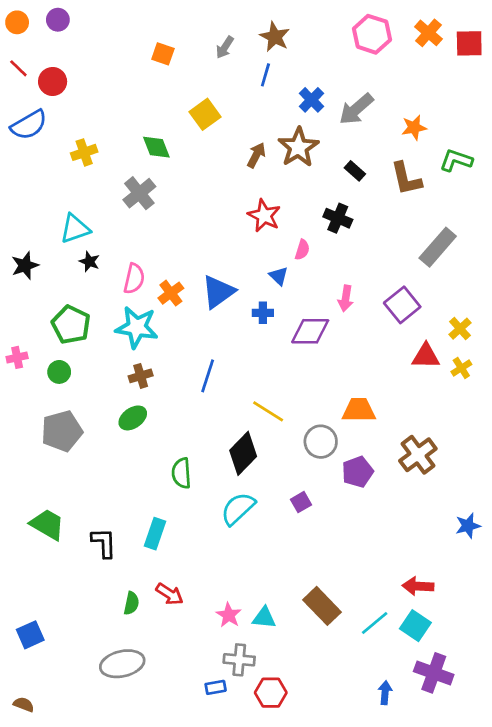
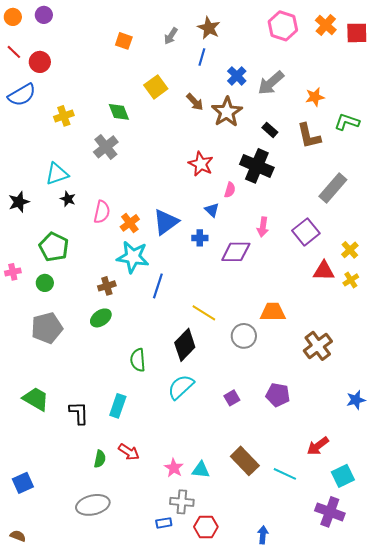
brown arrow: (256, 155) -> (195, 102), moved, turned 108
black cross: (338, 218) -> (257, 166), size x1.5
cyan star: (137, 327) -> (133, 257), moved
purple pentagon: (357, 472) -> (278, 395), moved, turned 30
purple square: (301, 502) -> (232, 398), moved
red arrow: (418, 586) -> (318, 446), turned -40
cyan line: (375, 623) -> (285, 474), turned 65
cyan square: (415, 626) -> (343, 476), moved, turned 30
blue arrow: (385, 693) -> (263, 535), moved

